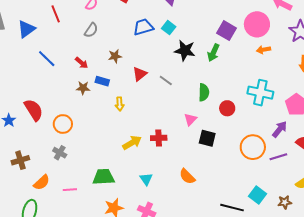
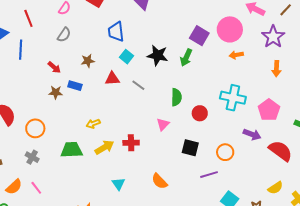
blue trapezoid: (143, 27) -> (116, 32), turned -80
cyan square: (169, 28) -> (126, 57), moved
blue line: (47, 59) -> (21, 50), moved, turned 48
red triangle: (140, 74) -> (112, 79), turned 35
yellow arrow: (120, 104) -> (93, 124), moved, turned 72
purple arrow: (280, 129) -> (252, 134), turned 72
black square: (207, 138) -> (190, 148), moved
orange circle: (253, 147) -> (225, 152), size x0.7
purple line: (278, 157) -> (209, 175), moved
green trapezoid: (103, 177) -> (71, 150), moved
pink line: (70, 190) -> (36, 188), moved, turned 56

